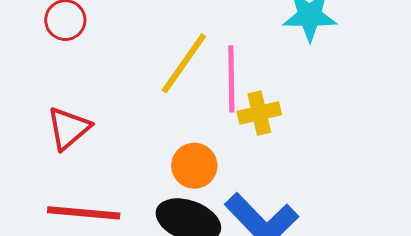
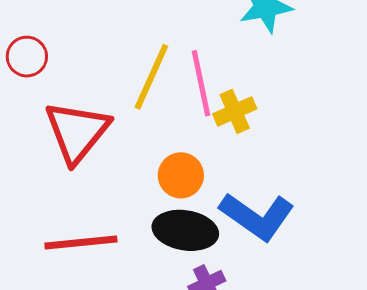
red triangle: (69, 128) -> (77, 132), moved, size x1.5

